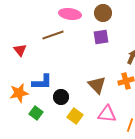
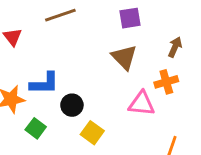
brown triangle: (97, 85) -> (124, 57), moved
pink triangle: (107, 114) -> (142, 104), moved

